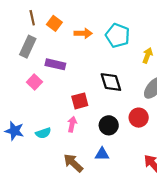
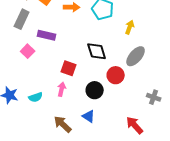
red square: (80, 101) -> (69, 68), turned 35
red circle: (139, 118) -> (116, 75), moved
blue triangle: (102, 154) -> (89, 116), turned 32

